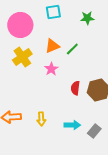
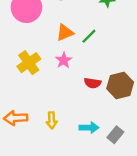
yellow cross: (22, 57) -> (29, 63), moved
red semicircle: (75, 88) -> (93, 83), turned -88

